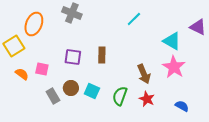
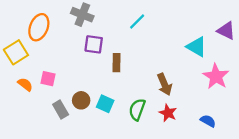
cyan line: (134, 19) -> (137, 22), moved
purple square: (73, 57) -> (94, 44), moved
pink star: (174, 67) -> (216, 76), moved

